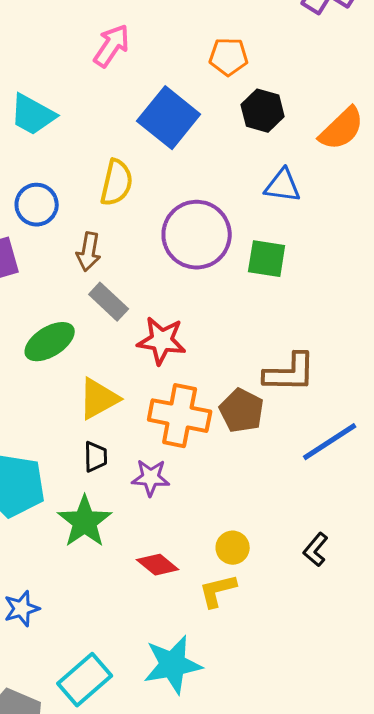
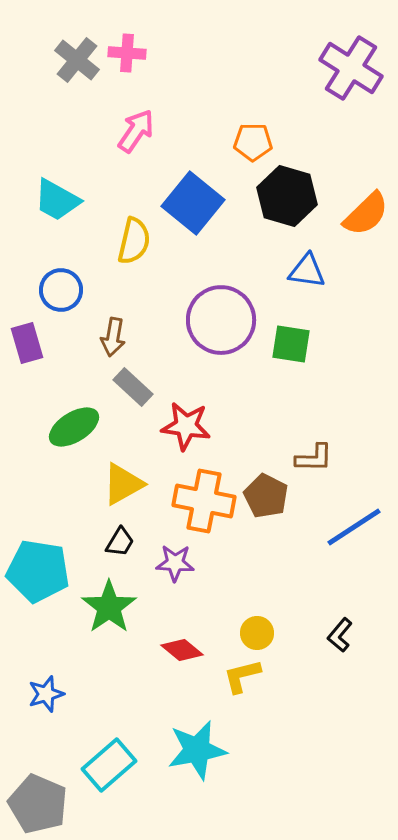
black hexagon: (263, 111) -> (287, 196), size x1.4
yellow semicircle: (117, 183) -> (134, 241), moved
brown L-shape: (290, 373) -> (314, 458), size x0.7
black trapezoid: (96, 457) -> (120, 542), turned 32

